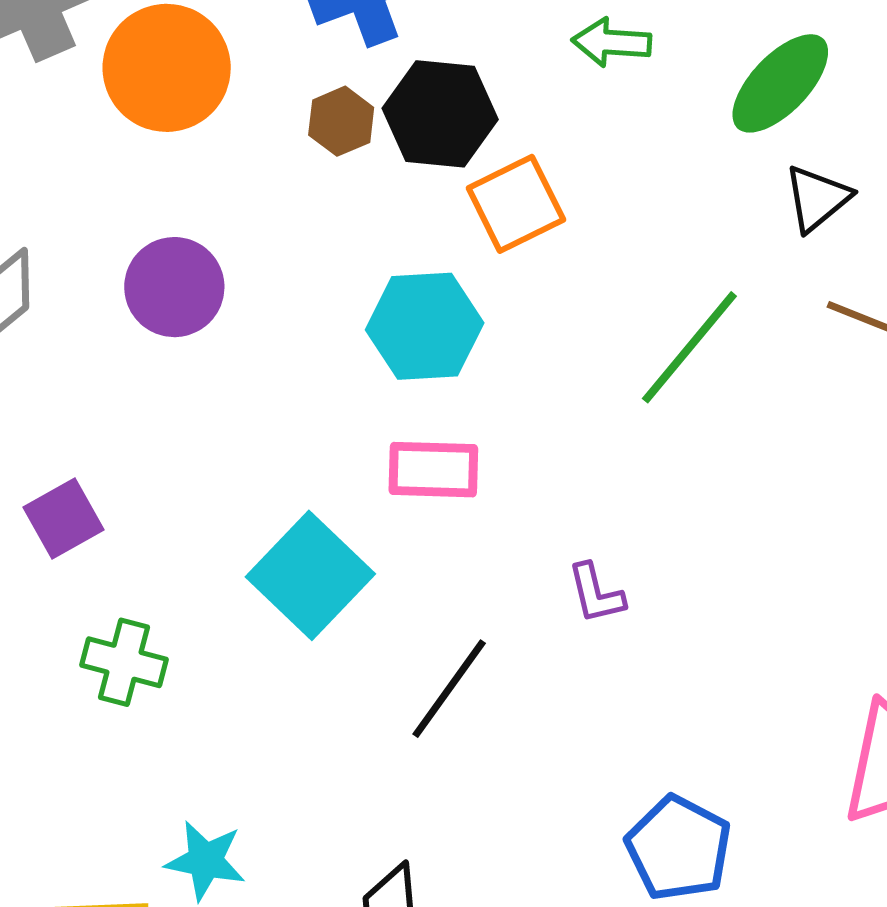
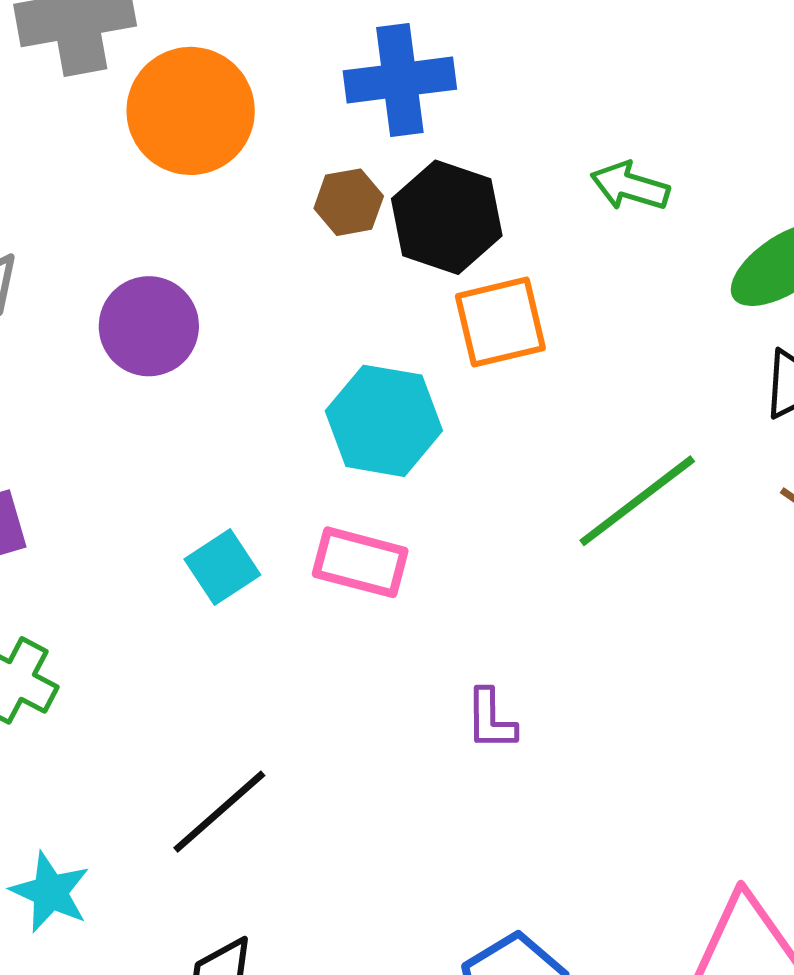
cyan square: (310, 575) -> (222, 567), moved, size x0.6
black line: (449, 689) -> (219, 812), moved

